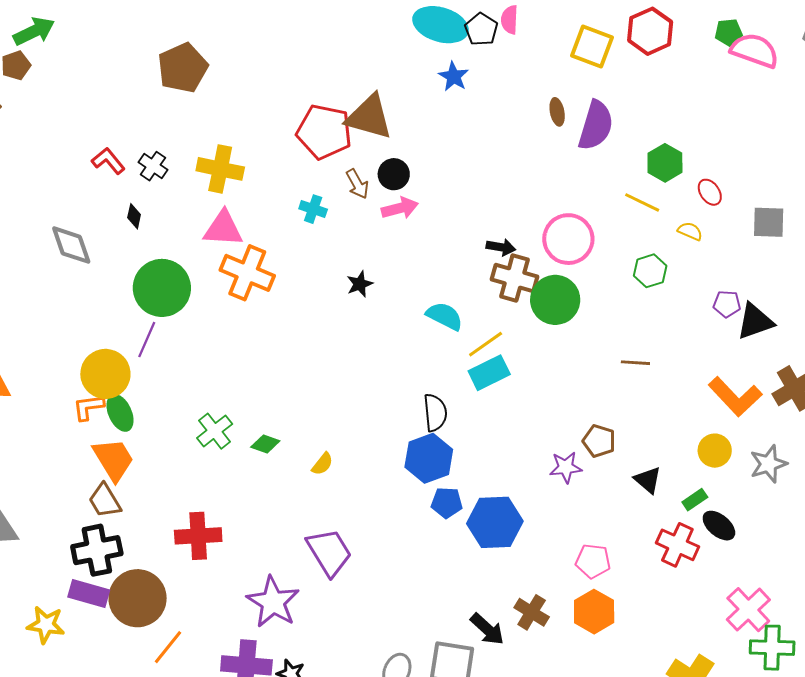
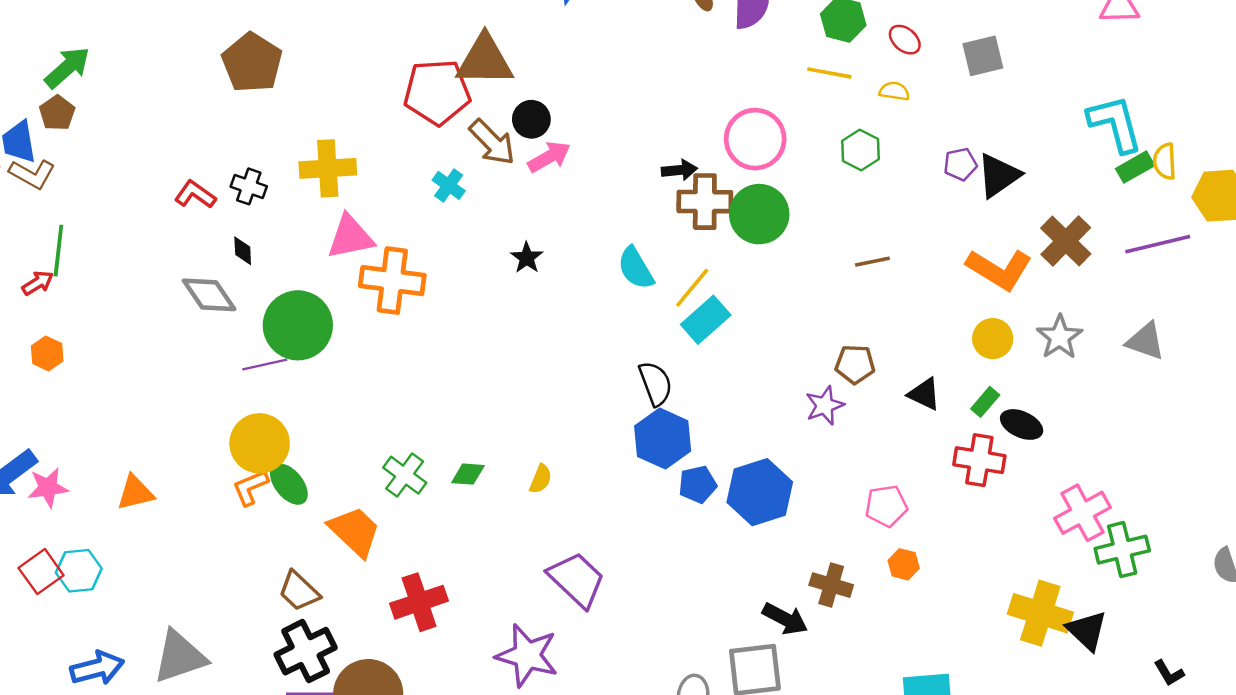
brown arrow: (357, 184) -> (492, 142), size x1.4
cyan cross: (313, 209) -> (449, 185), turned 32
gray diamond: (71, 245) -> (209, 295), moved
cyan semicircle: (445, 316) -> (636, 268), turned -132
purple line: (147, 340) -> (265, 365), moved, turned 69
orange trapezoid: (114, 459) -> (355, 531), moved
pink cross: (748, 610) -> (1082, 513), turned 30
orange hexagon: (594, 612) -> (904, 564), size x0.6

